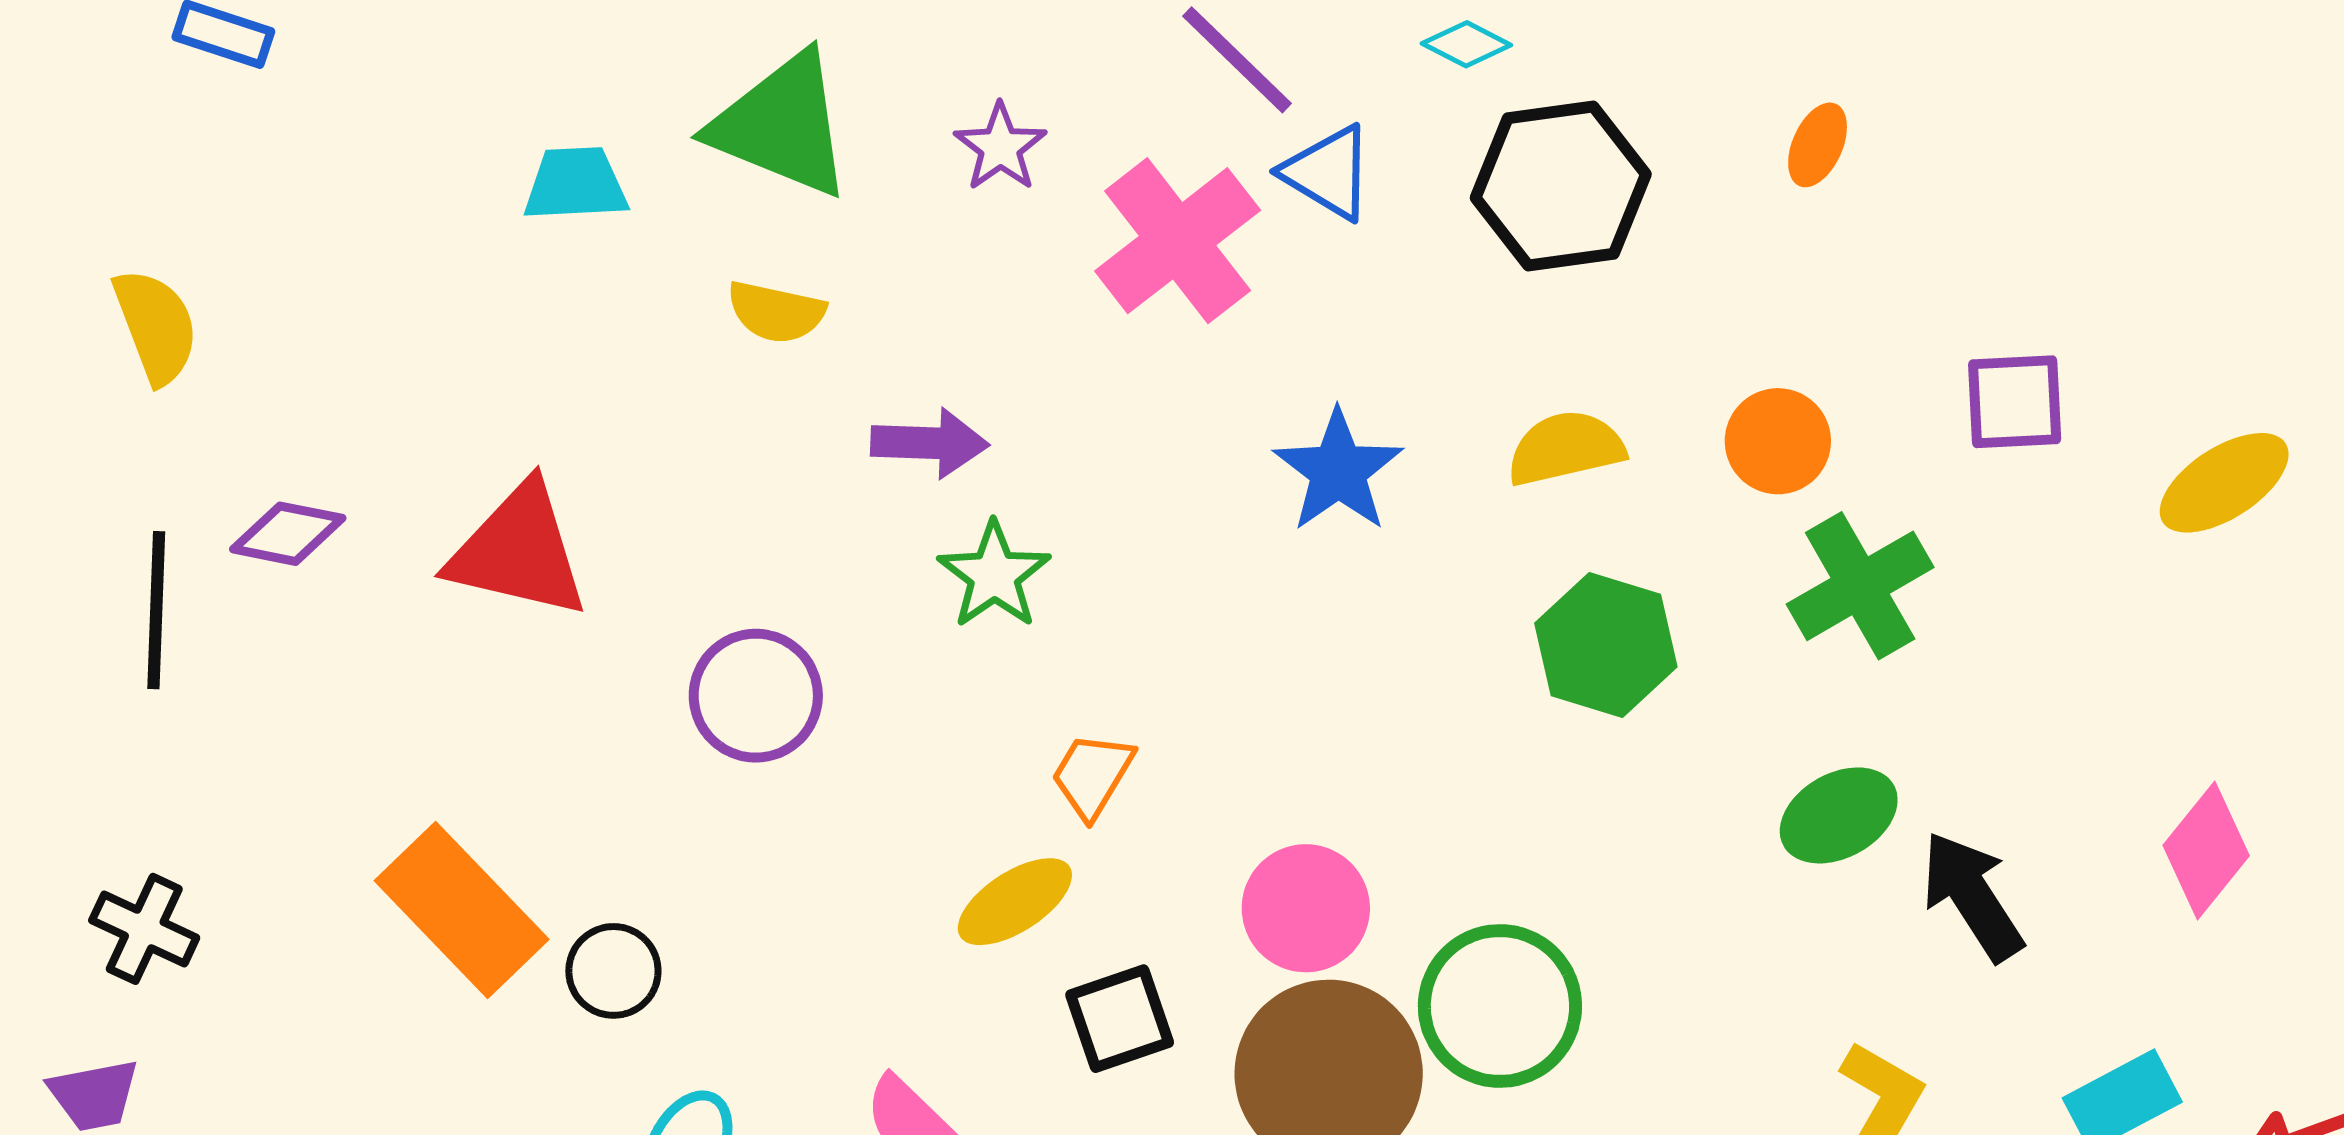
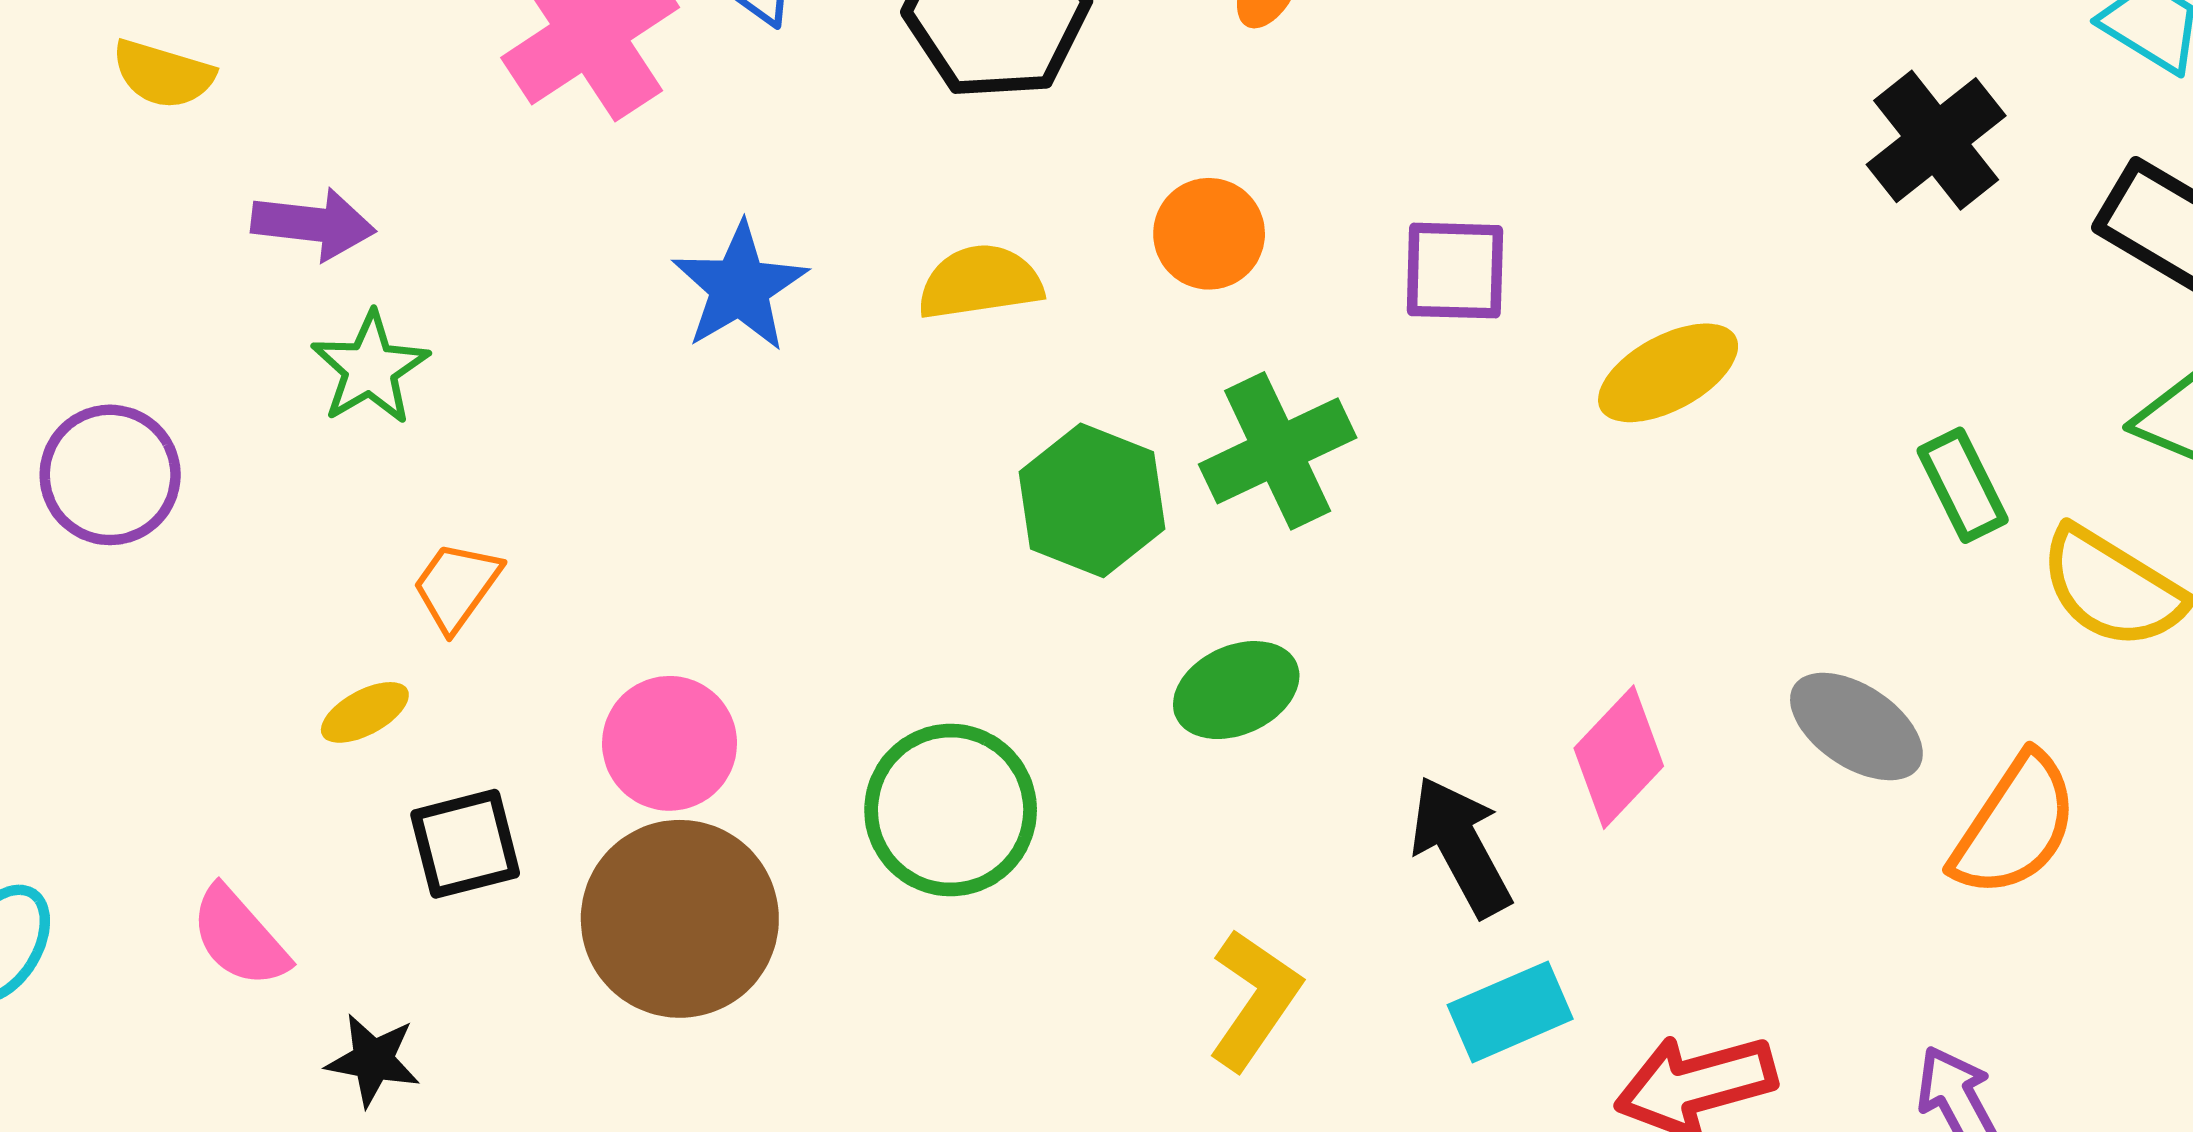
orange circle: (1778, 441) -> (1209, 234), moved
green hexagon: (1606, 645) -> (1092, 500), moved
black arrow: (1972, 896) -> (1461, 846), moved
yellow ellipse: (1015, 902) -> (365, 712), size x0.7
green circle: (1500, 1006) -> (951, 810), moved

